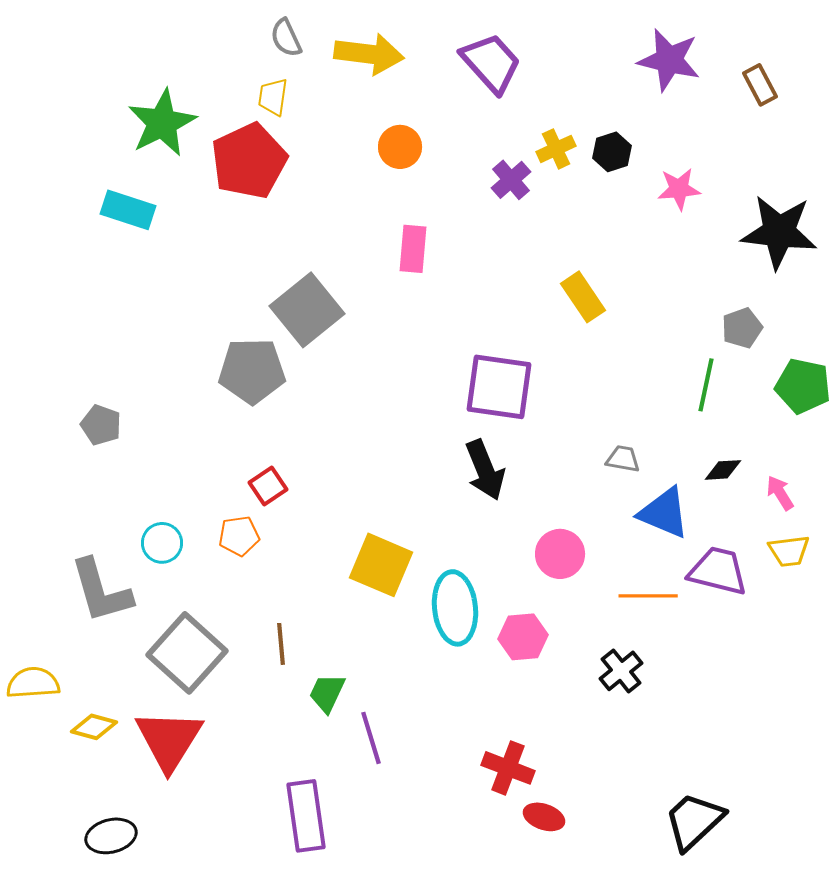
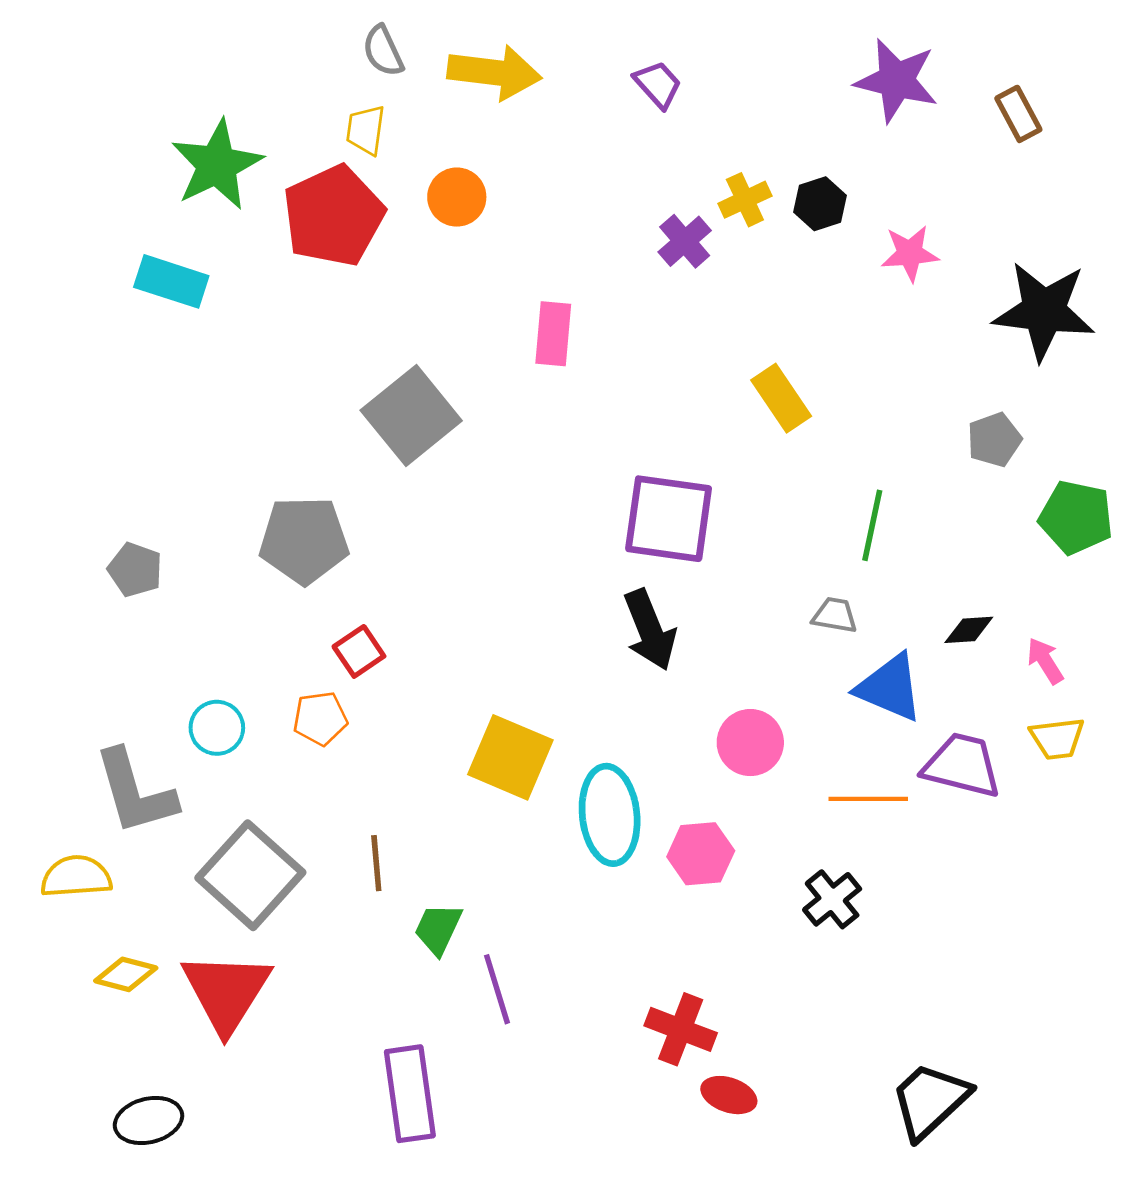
purple trapezoid: (491, 63) -> (658, 84), size x0.6
orange circle: (400, 147) -> (457, 197), moved
gray pentagon: (252, 371) -> (304, 540), moved
green line: (706, 385) -> (872, 525), moved
yellow semicircle: (33, 683) -> (76, 877), moved

